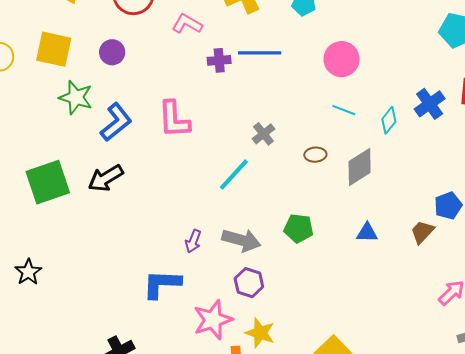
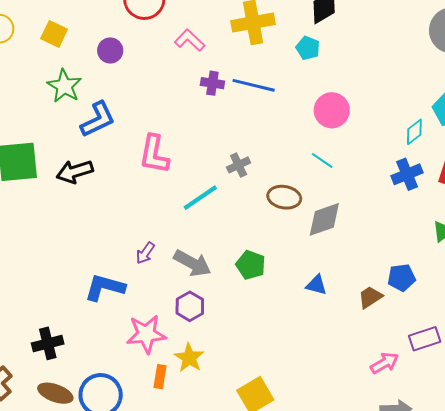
yellow square: (54, 49) -> (54, 34), size x0.7
pink L-shape: (174, 119) -> (154, 154), moved
cyan diamond: (389, 120) -> (414, 132), moved
brown ellipse: (315, 155) -> (284, 197), size x1.5

